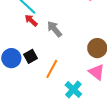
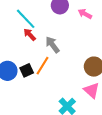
orange line: (52, 69) -> (43, 66), moved

